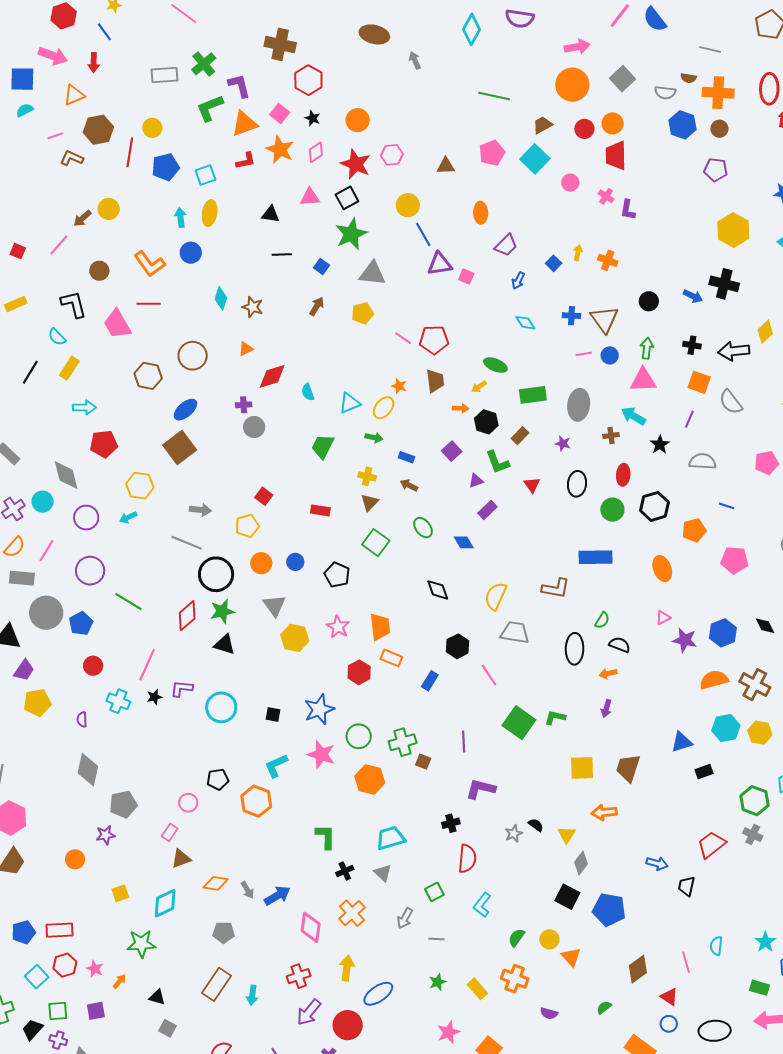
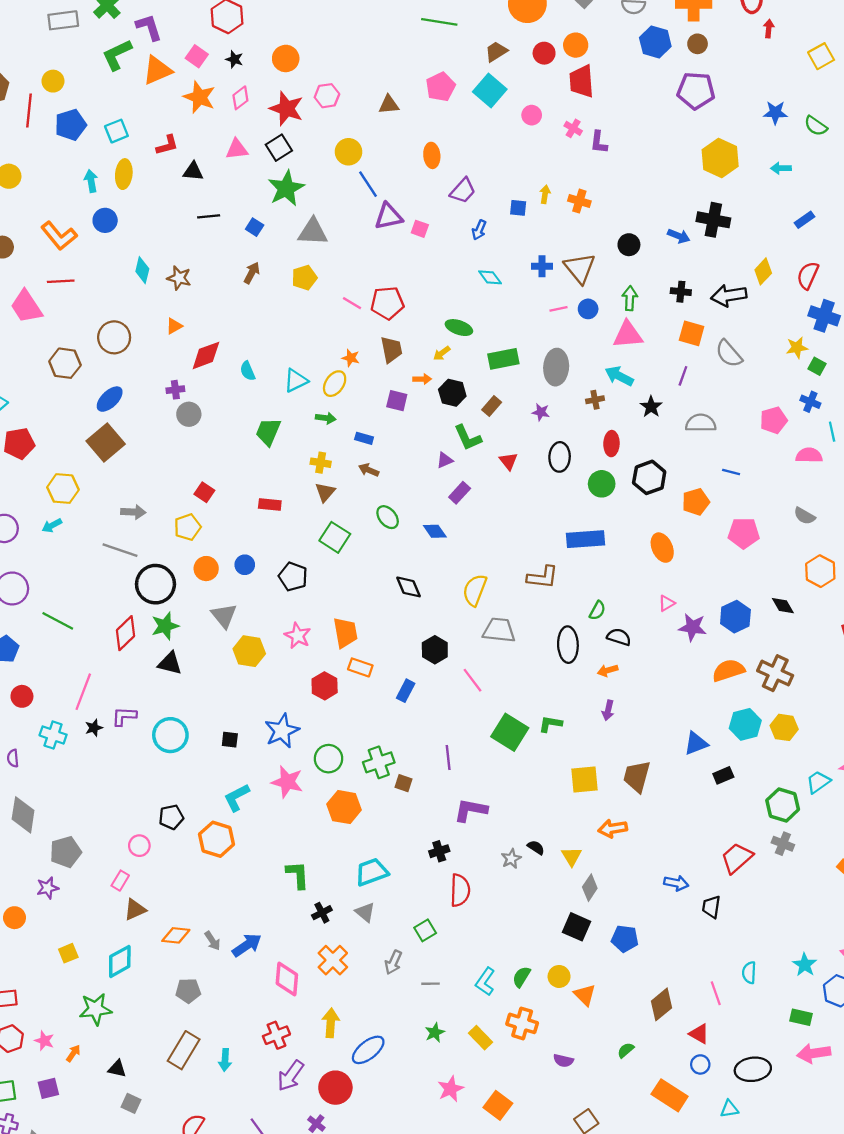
red L-shape: (246, 161) -> (167, 145), moved
purple pentagon: (716, 170) -> (696, 91), size x1.4
blue square: (554, 263) -> (518, 208), turned -35
purple square: (452, 451) -> (397, 401), moved, turned -30
cyan L-shape: (482, 905) -> (485, 982), moved
blue pentagon: (609, 910) -> (625, 939), size x0.7

